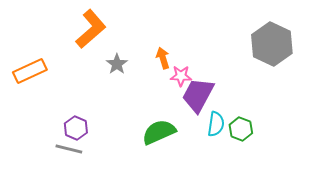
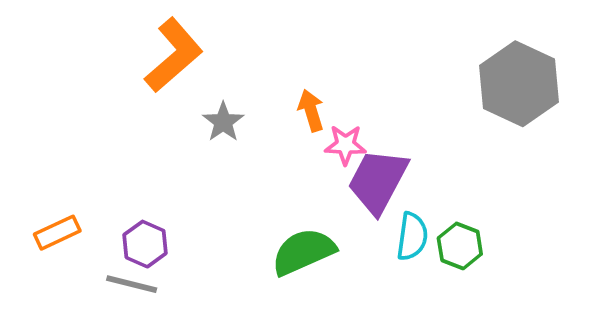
orange rectangle: (30, 71) -> (57, 233), moved, size x0.7

